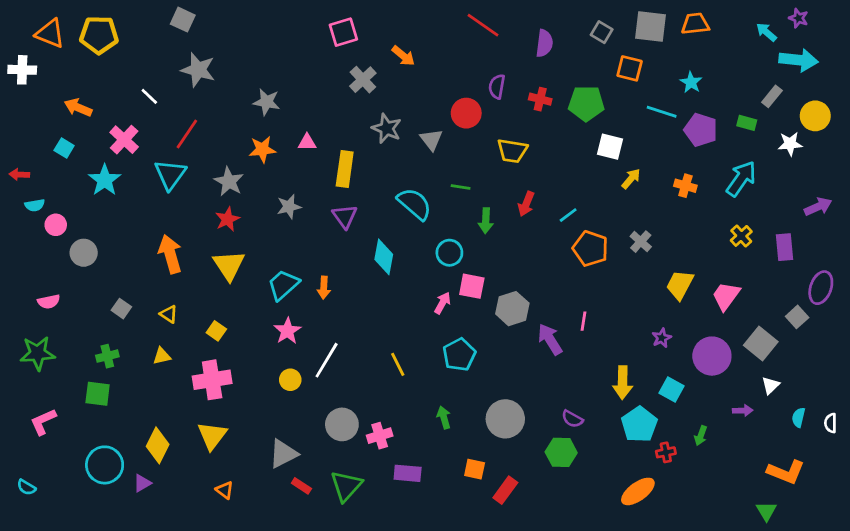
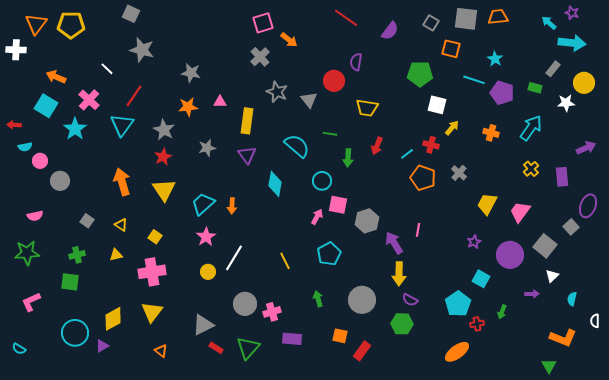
pink square: (343, 32) -> (263, 23), moved
orange triangle: (50, 34) -> (36, 24), turned 45
purple semicircle: (544, 43) -> (390, 31), turned 30
red cross: (540, 99) -> (431, 145), moved
cyan square: (64, 148) -> (46, 106), size x1.6
yellow arrow: (623, 383) -> (399, 274), moved
white semicircle: (831, 423) -> (595, 321), moved
yellow diamond: (158, 445) -> (113, 319), turned 35

